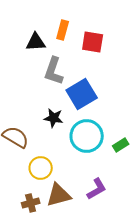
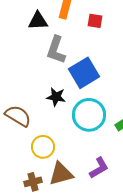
red square: (93, 42) -> (95, 21), size x0.7

